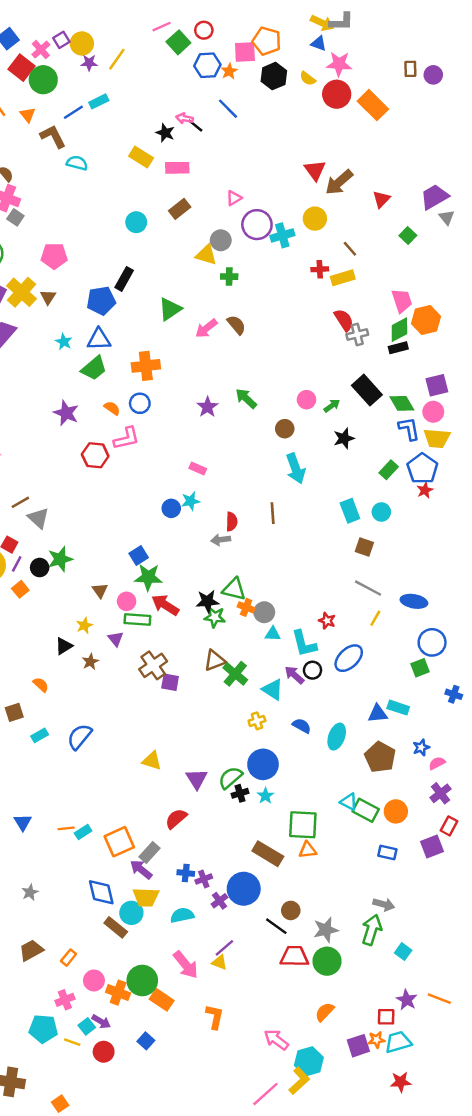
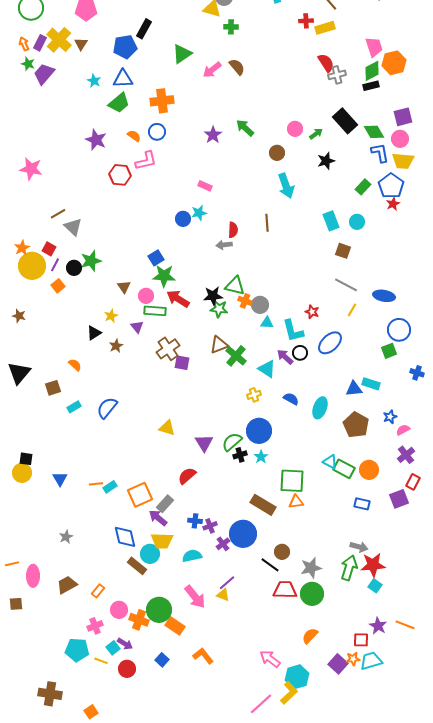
orange L-shape: (215, 1017) -> (203, 656), moved, turned -50
purple square: (358, 1046) -> (338, 664), turned -30
red star: (401, 1082) -> (373, 565), moved, size x1.4

